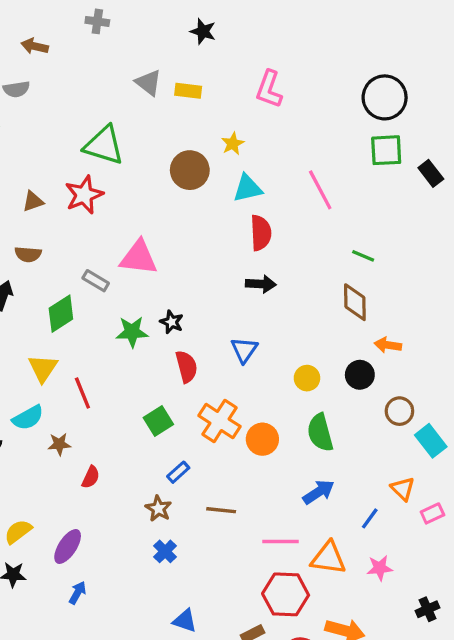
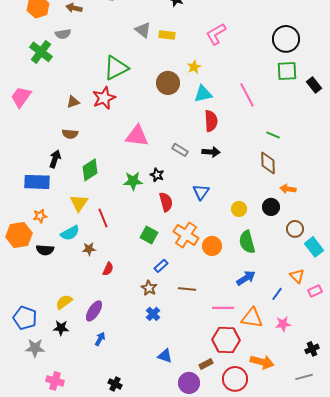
pink L-shape: (269, 89) -> (216, 34), turned 40
green triangle: (104, 145) -> (116, 68), turned -44
gray rectangle: (96, 281) -> (180, 150), moved
green square: (158, 421) -> (149, 235), turned -30

